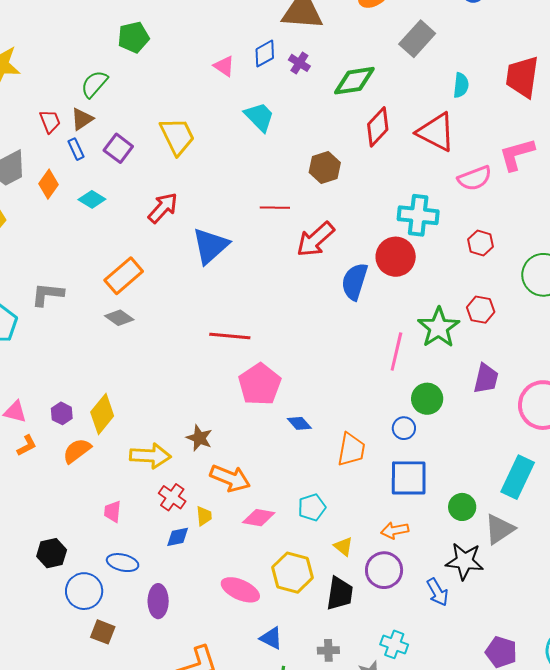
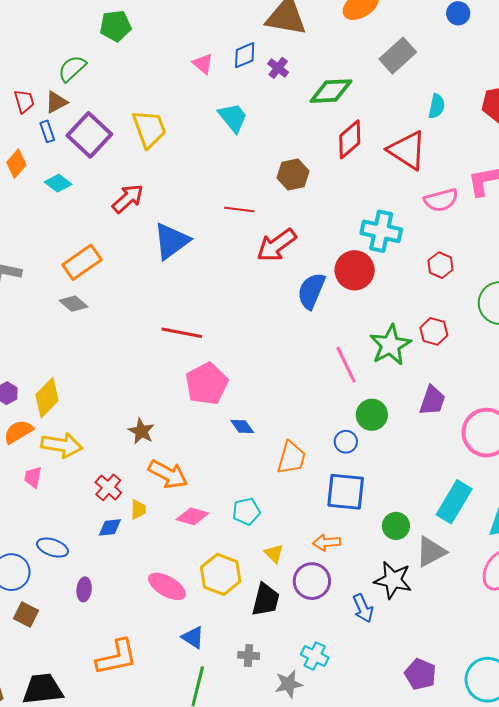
purple square: (118, 148) -> (89, 135), size x1.5
pink line: (396, 351) -> (346, 365), turned -45
yellow arrow: (150, 456) -> (62, 445), moved
pink trapezoid: (113, 511) -> (33, 477), moved
purple ellipse: (158, 601) -> (84, 589), size x0.7

